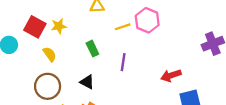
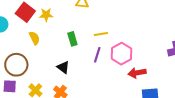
pink hexagon: (147, 20) -> (121, 54), moved
yellow line: (123, 27) -> (101, 34), moved
brown circle: (48, 86) -> (16, 65), moved

